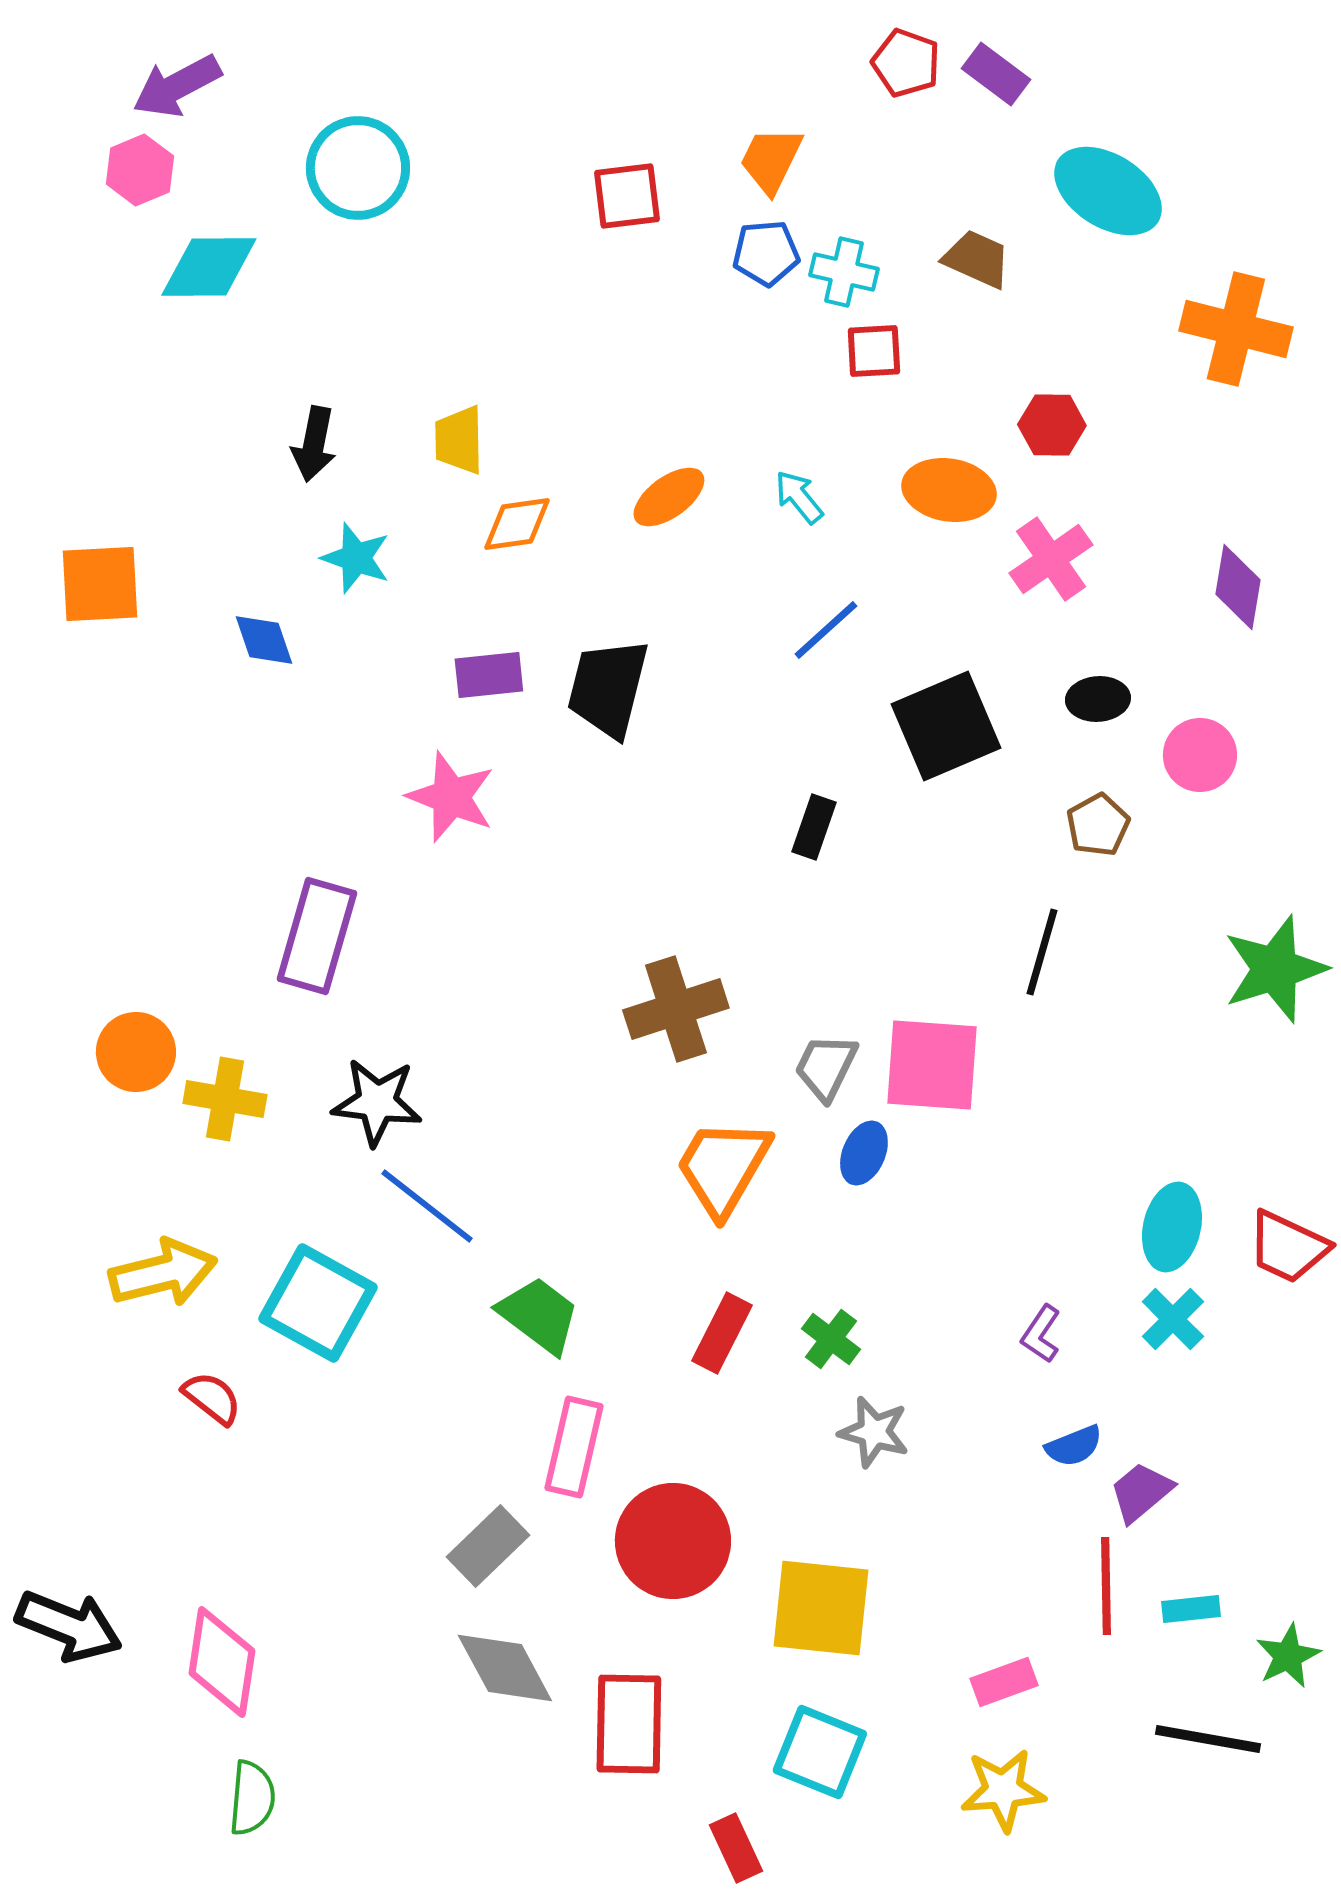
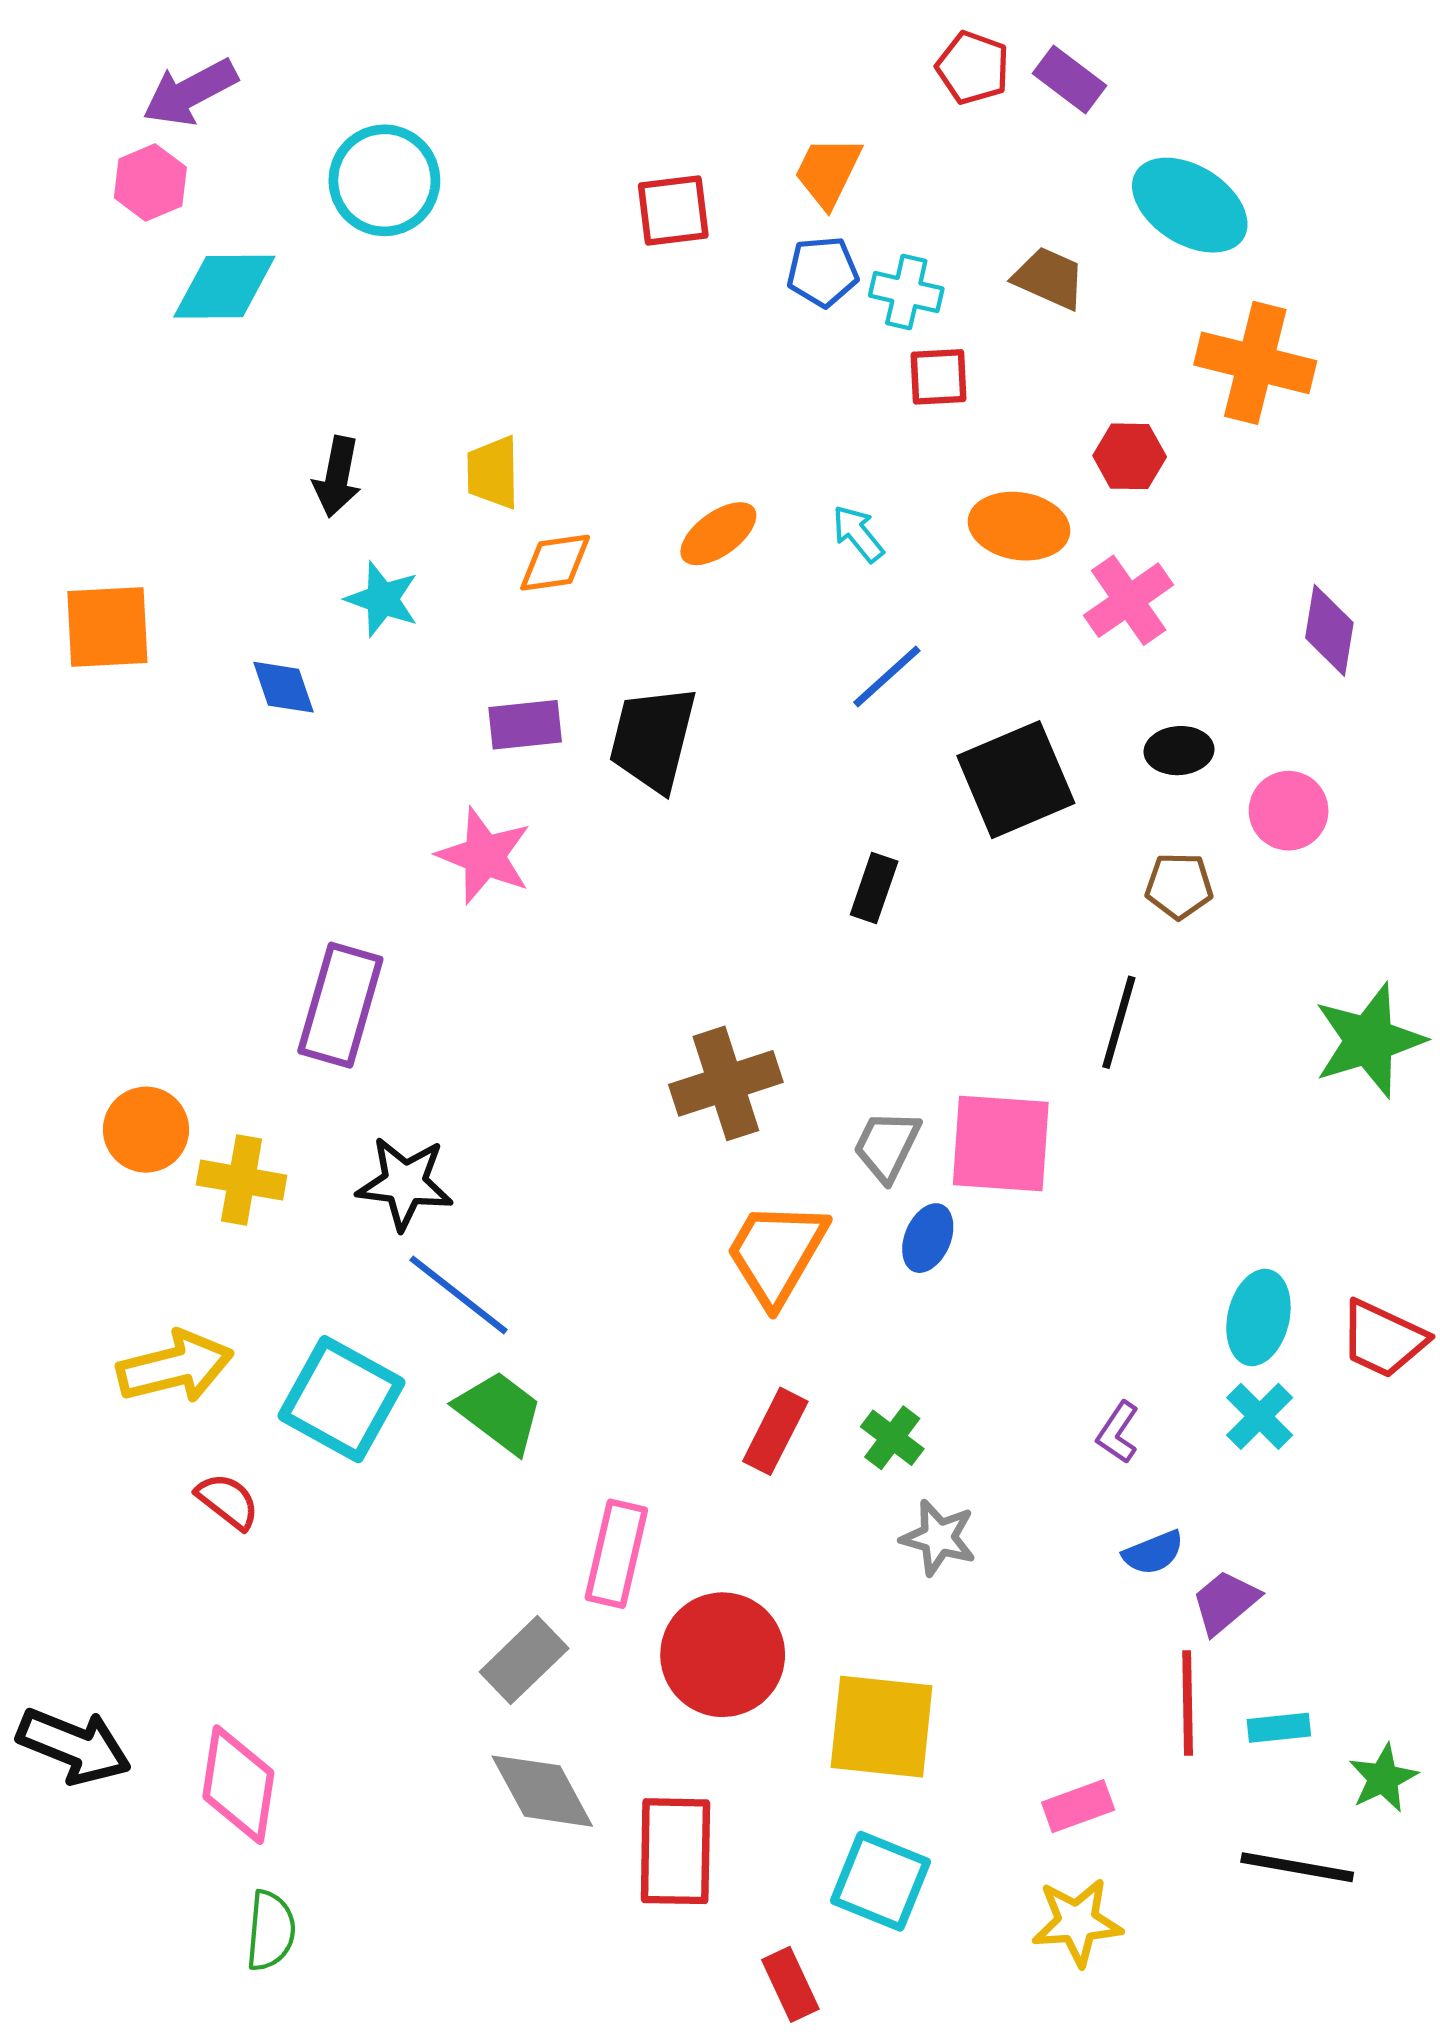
orange cross: (1236, 329) -> (1255, 363), moved
brown pentagon: (1098, 825) -> (1179, 886), turned 30
green trapezoid: (539, 1315) -> (499, 1412), moved

